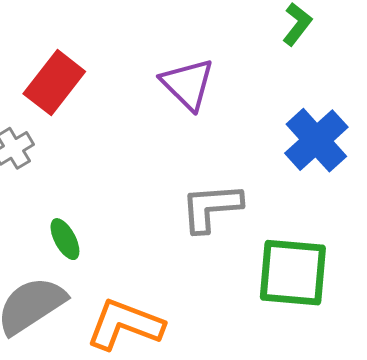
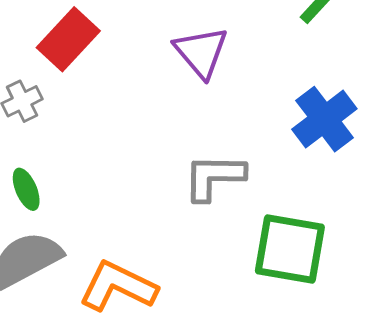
green ellipse: (65, 239) -> (26, 189), moved

